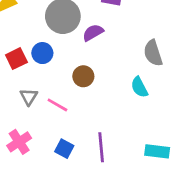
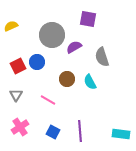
gray semicircle: (153, 53) -> (102, 57), moved
cyan semicircle: (139, 87) -> (90, 82), moved
gray triangle: (29, 97) -> (16, 95), moved

